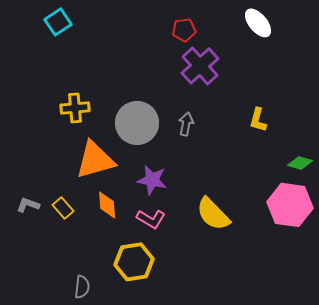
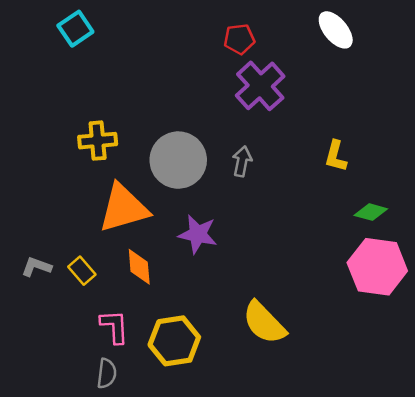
green diamond: (300, 163) -> (371, 212), moved
yellow semicircle: (213, 214) -> (264, 323), moved
pink L-shape: (151, 219) -> (114, 327), moved, turned -124

